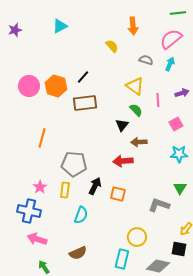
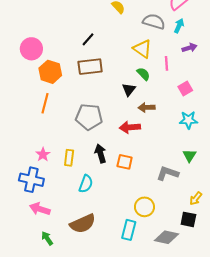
gray semicircle: (146, 60) -> (154, 22), size x1.5
orange hexagon: (56, 86) -> (50, 72), moved
purple arrow: (182, 93) -> (190, 48), moved
gray pentagon: (74, 164) -> (89, 117), moved
black arrow: (95, 186) -> (101, 153), turned -42
brown semicircle: (78, 253) -> (83, 224), size x1.4

